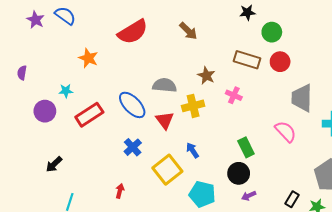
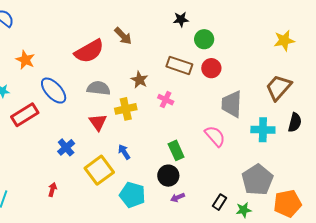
red semicircle: (133, 32) -> (89, 51), moved
blue ellipse: (132, 105) -> (54, 91), moved

